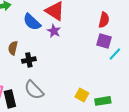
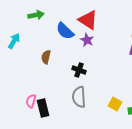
black cross: (29, 60) -> (79, 70), moved, turned 32
gray semicircle: (34, 90) -> (79, 97), moved, turned 40

